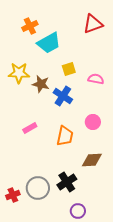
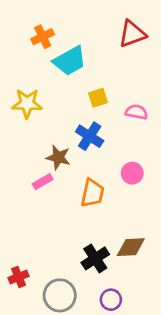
brown star: (41, 84) -> (58, 158), moved
brown diamond: (92, 160) -> (131, 247), moved
gray circle: (38, 188) -> (60, 295), moved

